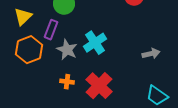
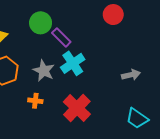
purple rectangle: (51, 30) -> (61, 37), moved, turned -66
orange cross: (67, 82) -> (35, 101), moved

